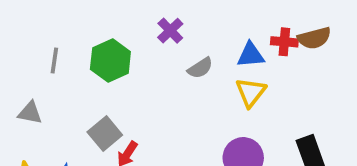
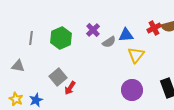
purple cross: (170, 31) -> (93, 30), moved
red cross: (284, 42) -> (154, 28), turned -32
blue triangle: (251, 55) -> (126, 35), moved

